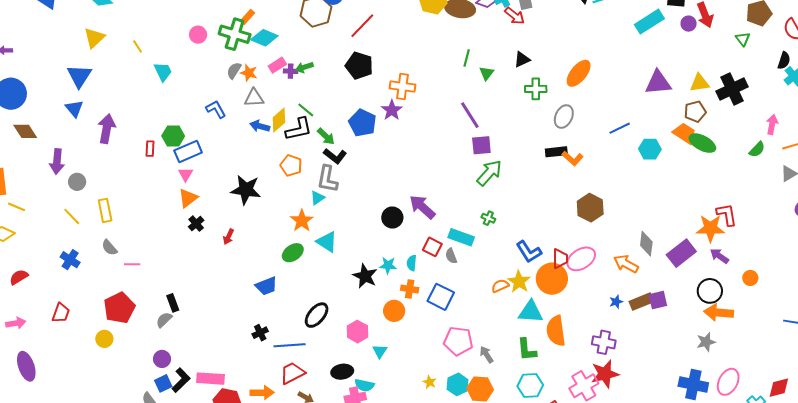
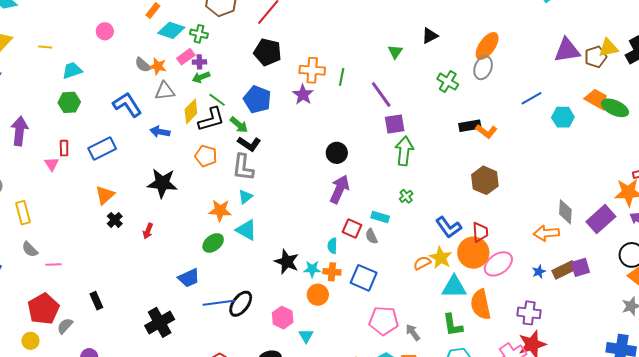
green cross: (235, 34) -> (199, 34), moved, size x0.6
yellow line: (138, 47) -> (45, 47), turned -48
green line: (467, 58) -> (342, 77), moved
green arrow: (304, 67) -> (201, 77), moved
gray semicircle: (234, 71) -> (143, 65), turned -78
cyan trapezoid: (163, 72) -> (72, 70), turned -80
green cross: (536, 89) -> (448, 82), moved, turned 35
blue L-shape: (216, 109) -> (127, 105), size x1.4
brown pentagon: (695, 112) -> (596, 57), moved
gray ellipse: (564, 117) -> (483, 68), moved
blue pentagon: (362, 123) -> (257, 99), moved
blue arrow: (260, 126) -> (160, 132), moved
green hexagon: (173, 136) -> (69, 102), moved
green arrow: (489, 173) -> (404, 151), turned -32
pink triangle: (186, 174) -> (52, 164), moved
cyan triangle: (317, 198) -> (245, 197), moved
purple arrow: (422, 207) -> (339, 189), turned 76
brown hexagon: (590, 208) -> (485, 180), moved
black circle: (392, 218) -> (337, 153), moved
green cross: (488, 218) -> (406, 196), turned 32
orange star: (302, 221) -> (220, 210), turned -30
cyan rectangle: (461, 237) -> (380, 217), size x0.7
pink ellipse: (581, 259) -> (498, 264), moved
orange arrow: (626, 264) -> (546, 233), turned -30
cyan star: (388, 265) -> (312, 269), moved
gray semicircle: (164, 320) -> (65, 326), moved
black cross: (260, 333) -> (160, 322), moved, size x1.8
blue line: (290, 345) -> (219, 303), moved

